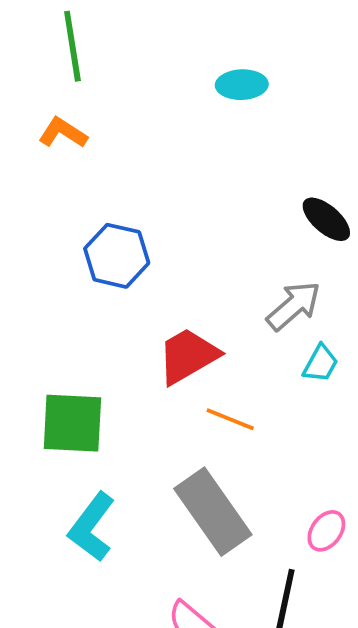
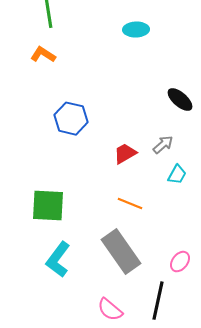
gray arrow: (294, 306) -> (163, 145), size x0.7
red trapezoid: (188, 356) -> (125, 154), moved, size x0.7

